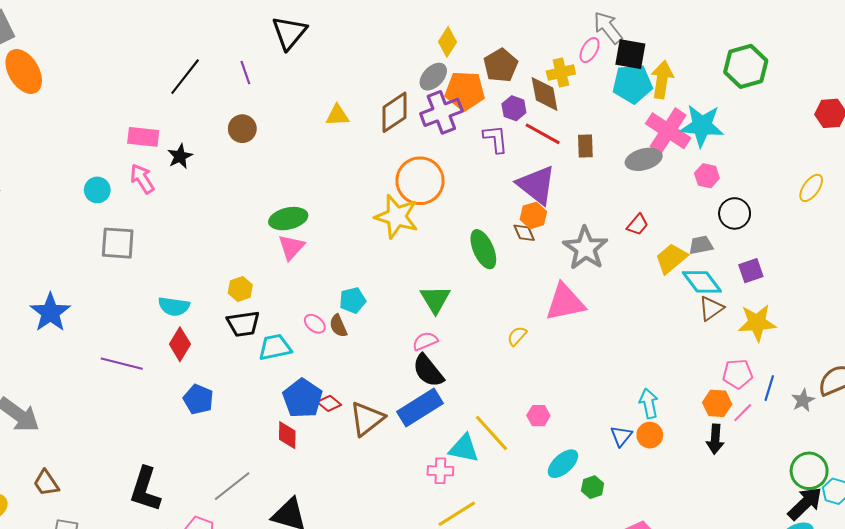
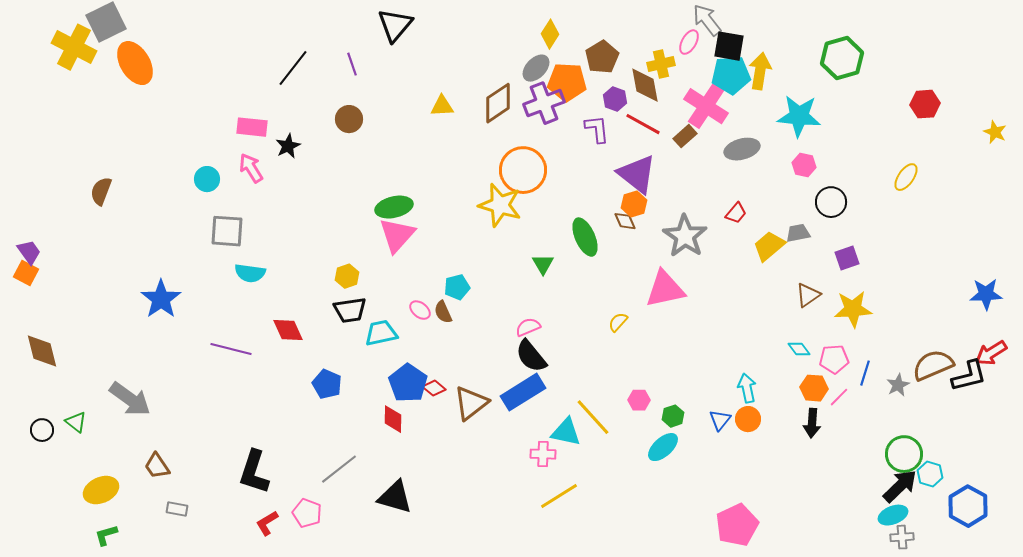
pink cross: (668, 131) -> (706, 106), moved
brown rectangle: (585, 146) -> (685, 136), turned 50
pink triangle: (291, 247) -> (397, 235), size x1.4
cyan diamond: (702, 282) -> (799, 349), moved, size x0.6
green triangle: (435, 299) -> (543, 264), moved, size x0.7
cyan semicircle: (174, 306) -> (250, 273), moved
red diamond: (180, 344) -> (288, 330), turned -56
blue pentagon: (198, 399) -> (327, 384), moved
green hexagon: (593, 487) -> (673, 416), moved

